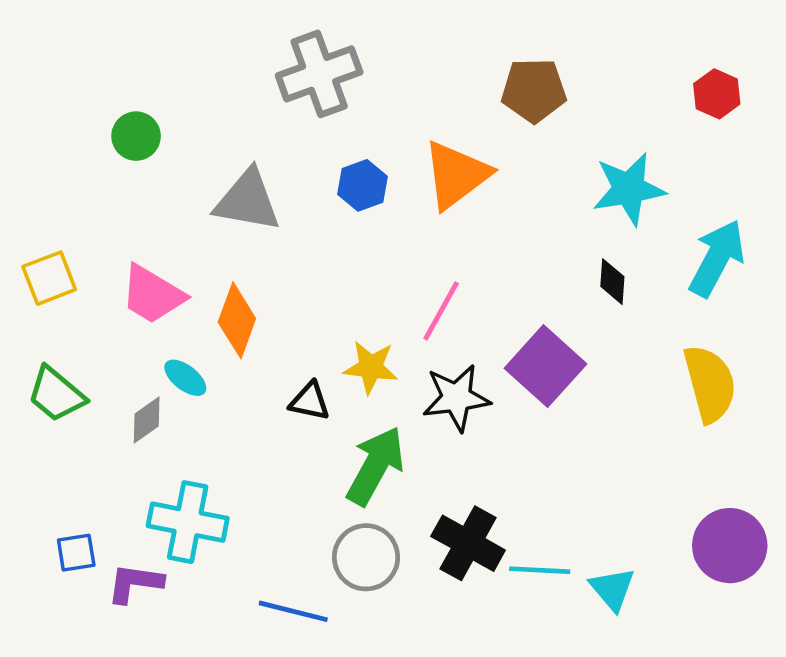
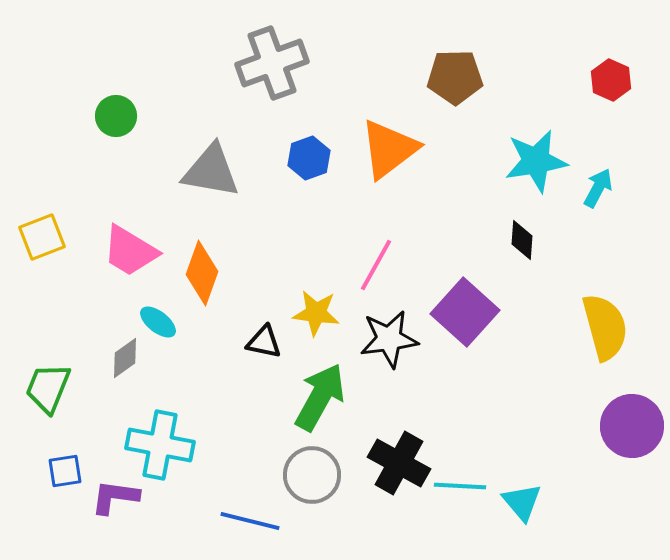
cyan arrow: (717, 258) -> (598, 188), moved, size x0.6
green trapezoid: (56, 394) -> (48, 388), moved, turned 72
purple circle: (730, 546) -> (632, 426), moved

